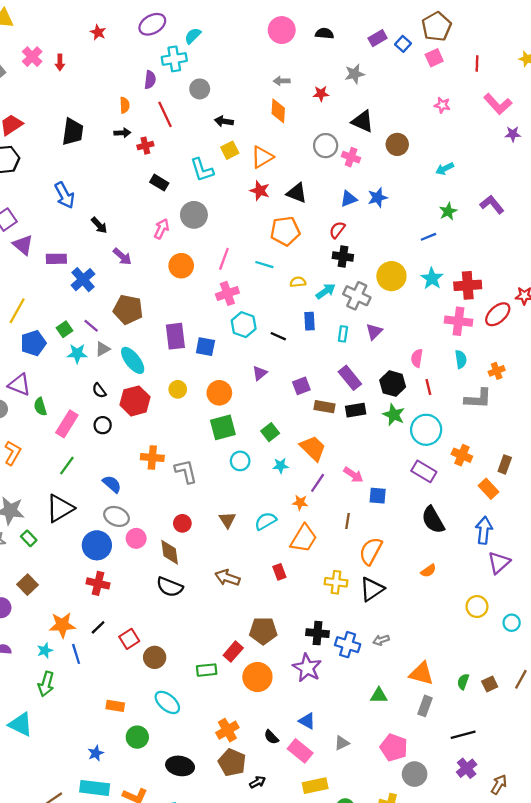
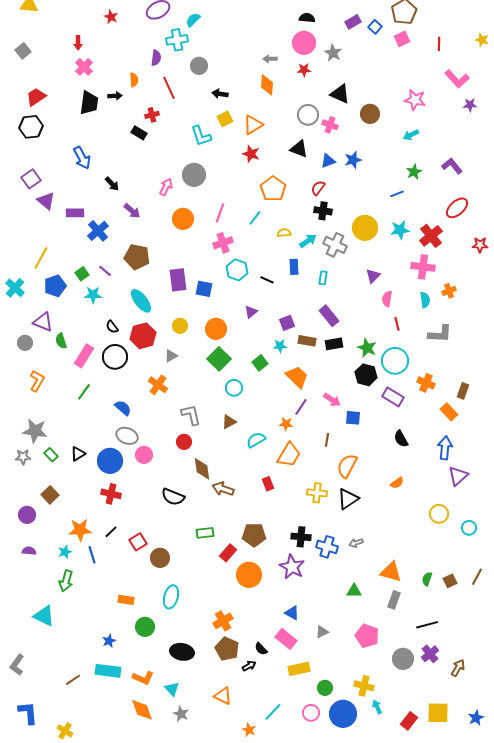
pink circle: (282, 30) -> (304, 43), moved
pink cross: (32, 57) -> (84, 67), moved
gray star: (354, 74) -> (333, 53), turned -30
pink star: (442, 105) -> (415, 100), moved, size x1.5
black arrow: (122, 133) -> (115, 96), moved
black rectangle: (159, 183) -> (139, 133), moved
black triangle: (297, 193) -> (299, 149), moved
orange pentagon: (285, 231) -> (273, 189), turned -30
cyan line: (264, 265) -> (255, 218), turned -70
cyan star: (432, 278) -> (400, 230), turned 30
red cross: (468, 285) -> (431, 236), turned -35
red ellipse: (498, 314) -> (457, 208), moved
purple triangle: (374, 332) -> (373, 276), moved
gray triangle: (103, 349) -> (171, 356), moved
orange cross: (497, 371) -> (449, 291), moved
black hexagon: (393, 384) -> (366, 375), moved
black circle: (103, 425) -> (115, 357), size x1.6
green square: (223, 427) -> (219, 359), turned -30
orange cross: (152, 457) -> (158, 385), turned 30
cyan star: (281, 466) -> (280, 346), moved
gray L-shape: (186, 471) -> (191, 415), moved
black triangle: (60, 508) -> (78, 454), moved, size x0.6
brown triangle: (227, 520) -> (229, 422), moved, turned 35
black semicircle: (433, 520) -> (401, 439), size x0.7
brown diamond: (170, 552) -> (202, 469), moved
green rectangle: (207, 670) -> (205, 533), moved
cyan ellipse: (167, 702) -> (171, 597), turned 65
black semicircle: (271, 737) -> (261, 649), moved
gray circle: (415, 774) -> (403, 659), moved

